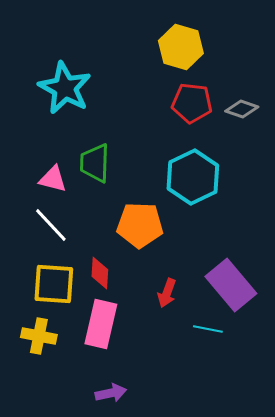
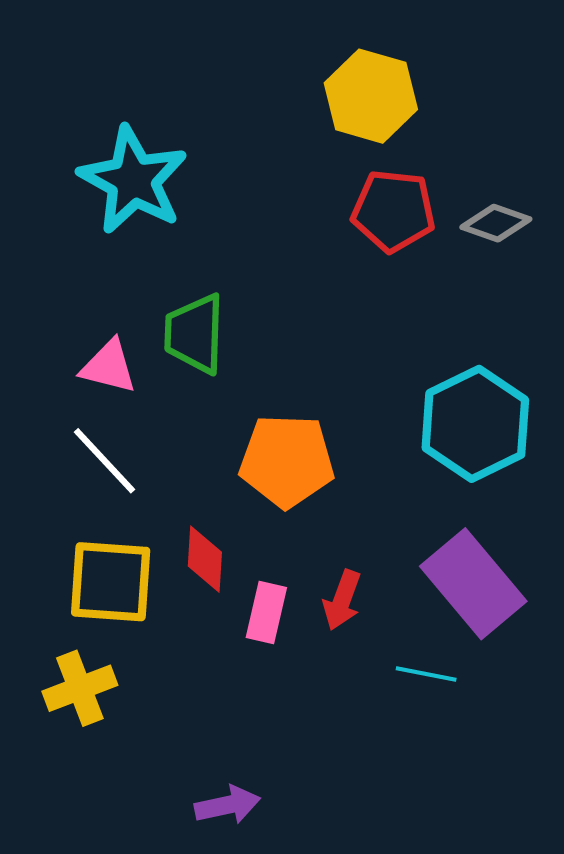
cyan hexagon: (193, 177) -> (475, 424), moved
pink rectangle: (101, 324) -> (266, 612), moved, size x0.6
yellow cross: (39, 336) -> (80, 688), turned -32

